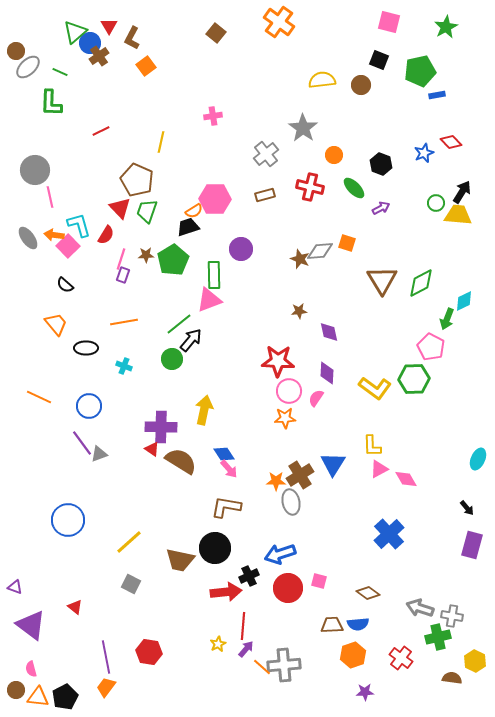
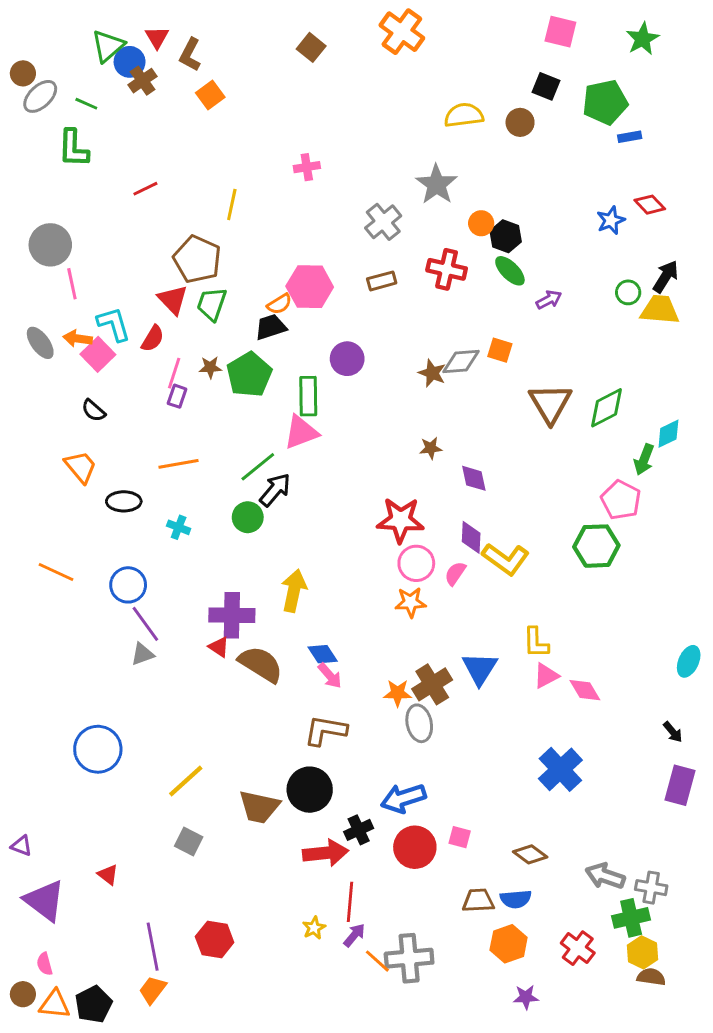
black hexagon: (381, 164) -> (506, 236), moved
yellow L-shape: (375, 388) -> (506, 559), moved
purple line: (82, 443) -> (145, 624), moved
yellow hexagon: (475, 661) -> (643, 952), moved

